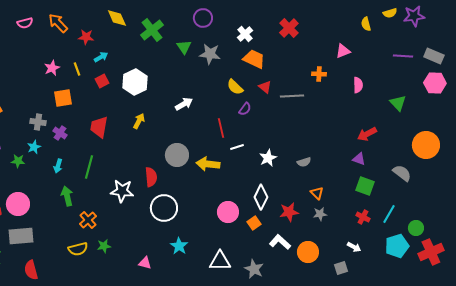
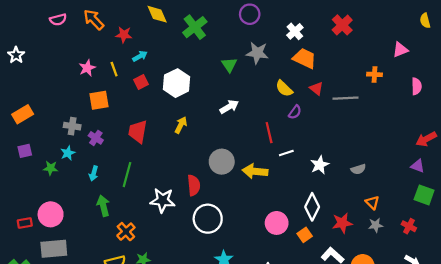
green triangle: (184, 47) -> (229, 65), moved
red cross: (363, 217) -> (409, 226), moved

